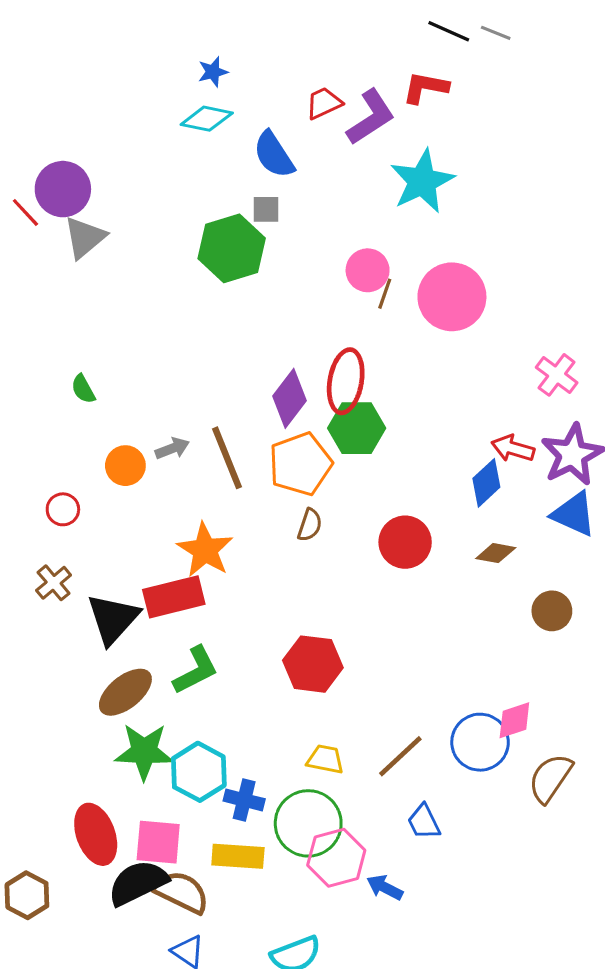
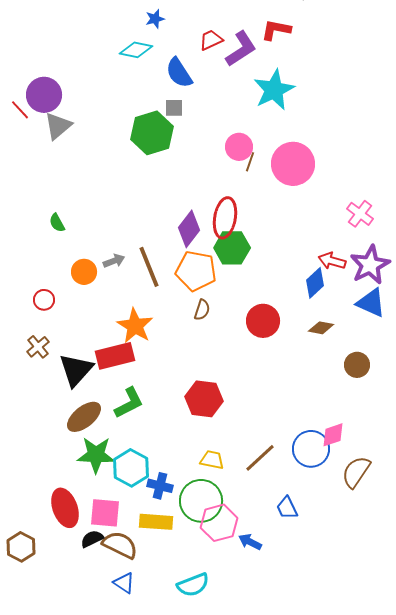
blue star: (213, 72) -> (155, 19), moved
orange pentagon: (300, 464) -> (196, 271), turned 30
blue trapezoid: (424, 822) -> (287, 508), moved
black semicircle: (138, 883) -> (92, 539), size x0.6

